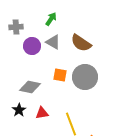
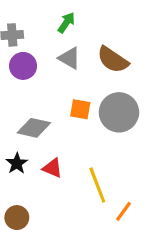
purple circle: (32, 46) -> (23, 66), moved
red triangle: (42, 113) -> (52, 168), turned 32

